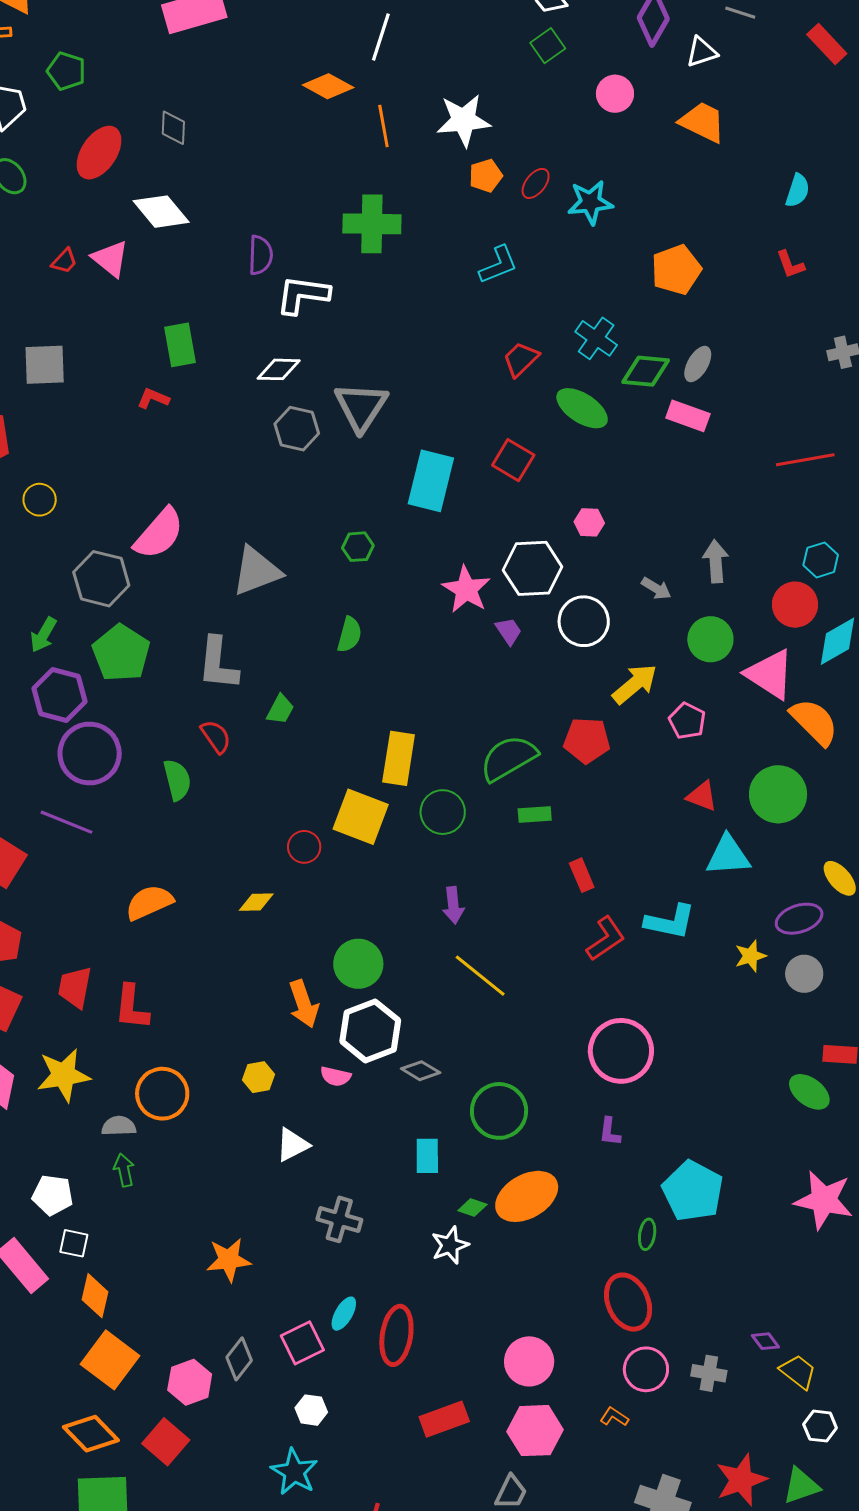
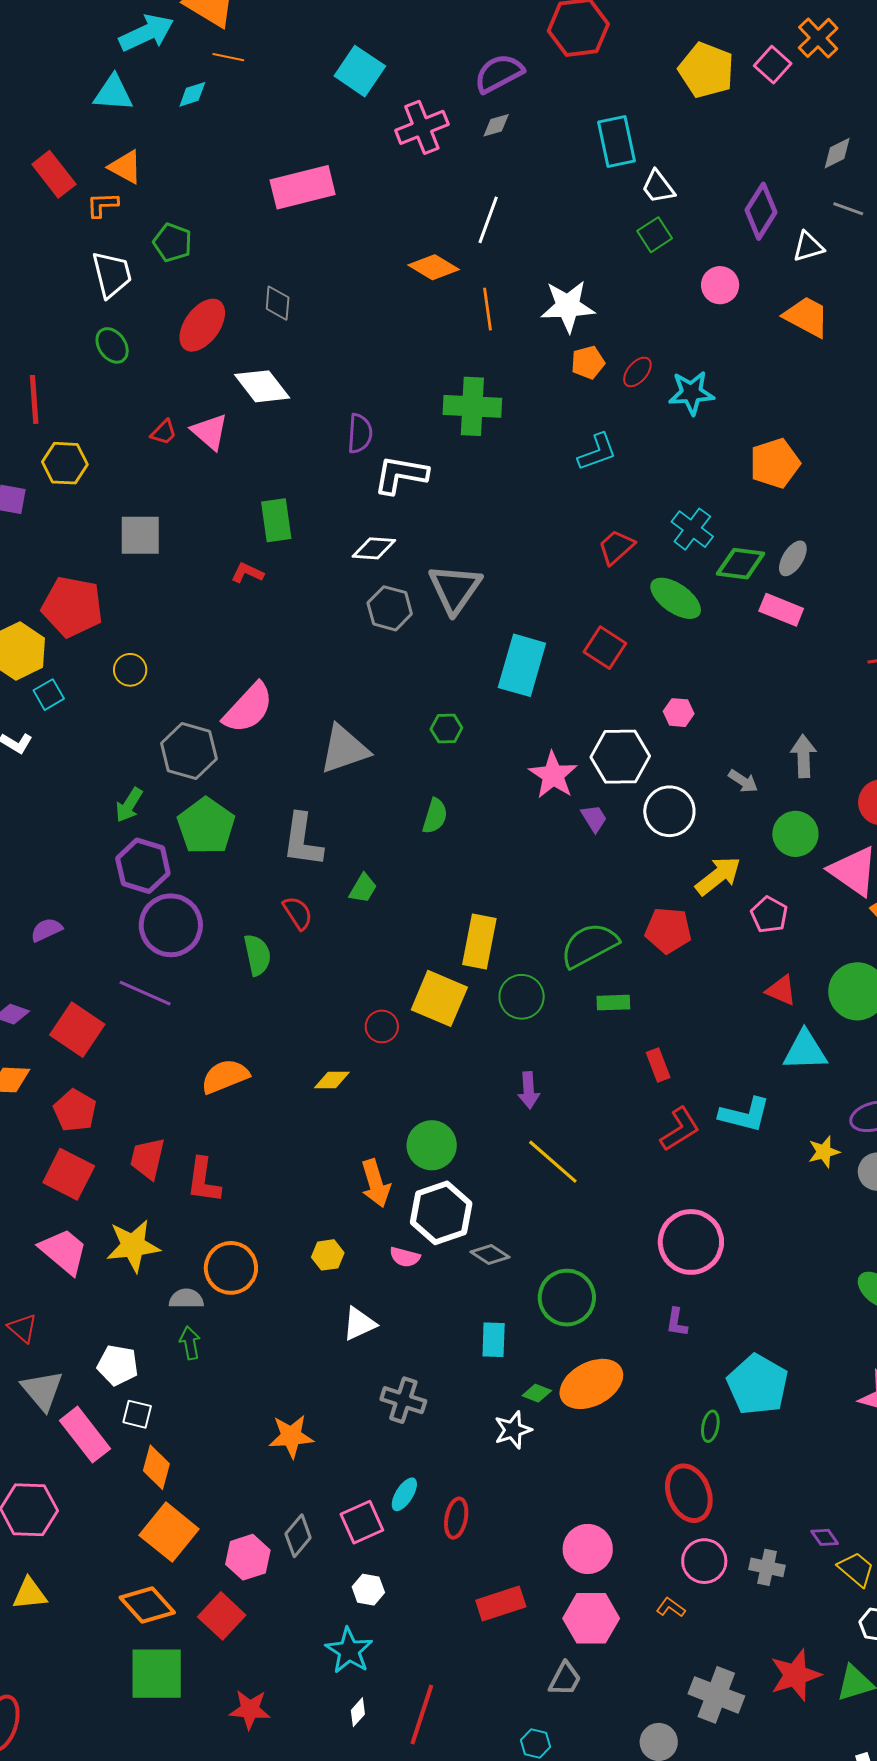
red ellipse: (396, 1335) -> (456, 1518), size x0.7

